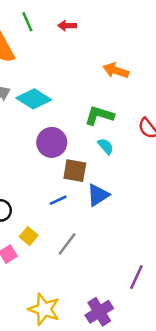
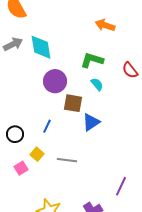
cyan diamond: (34, 99) -> (41, 47), turned 48
blue line: (58, 200) -> (47, 126), moved, turned -40
gray line: (67, 244) -> (67, 160), turned 60

